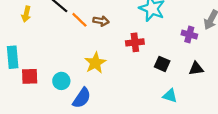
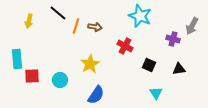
orange line: (79, 20) -> (76, 26), turned 63
red cross: (135, 42) -> (125, 46), turned 35
cyan triangle: (170, 96) -> (156, 93), turned 40
blue semicircle: (82, 98) -> (96, 95), moved

